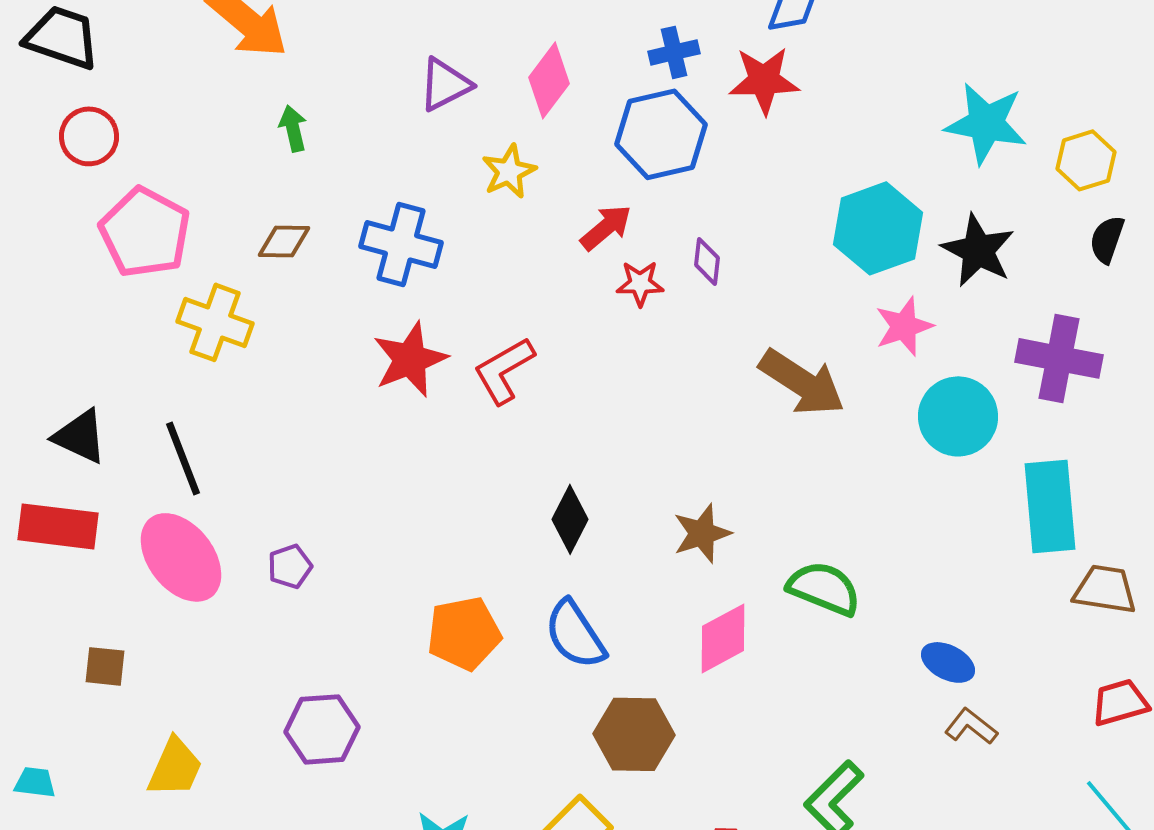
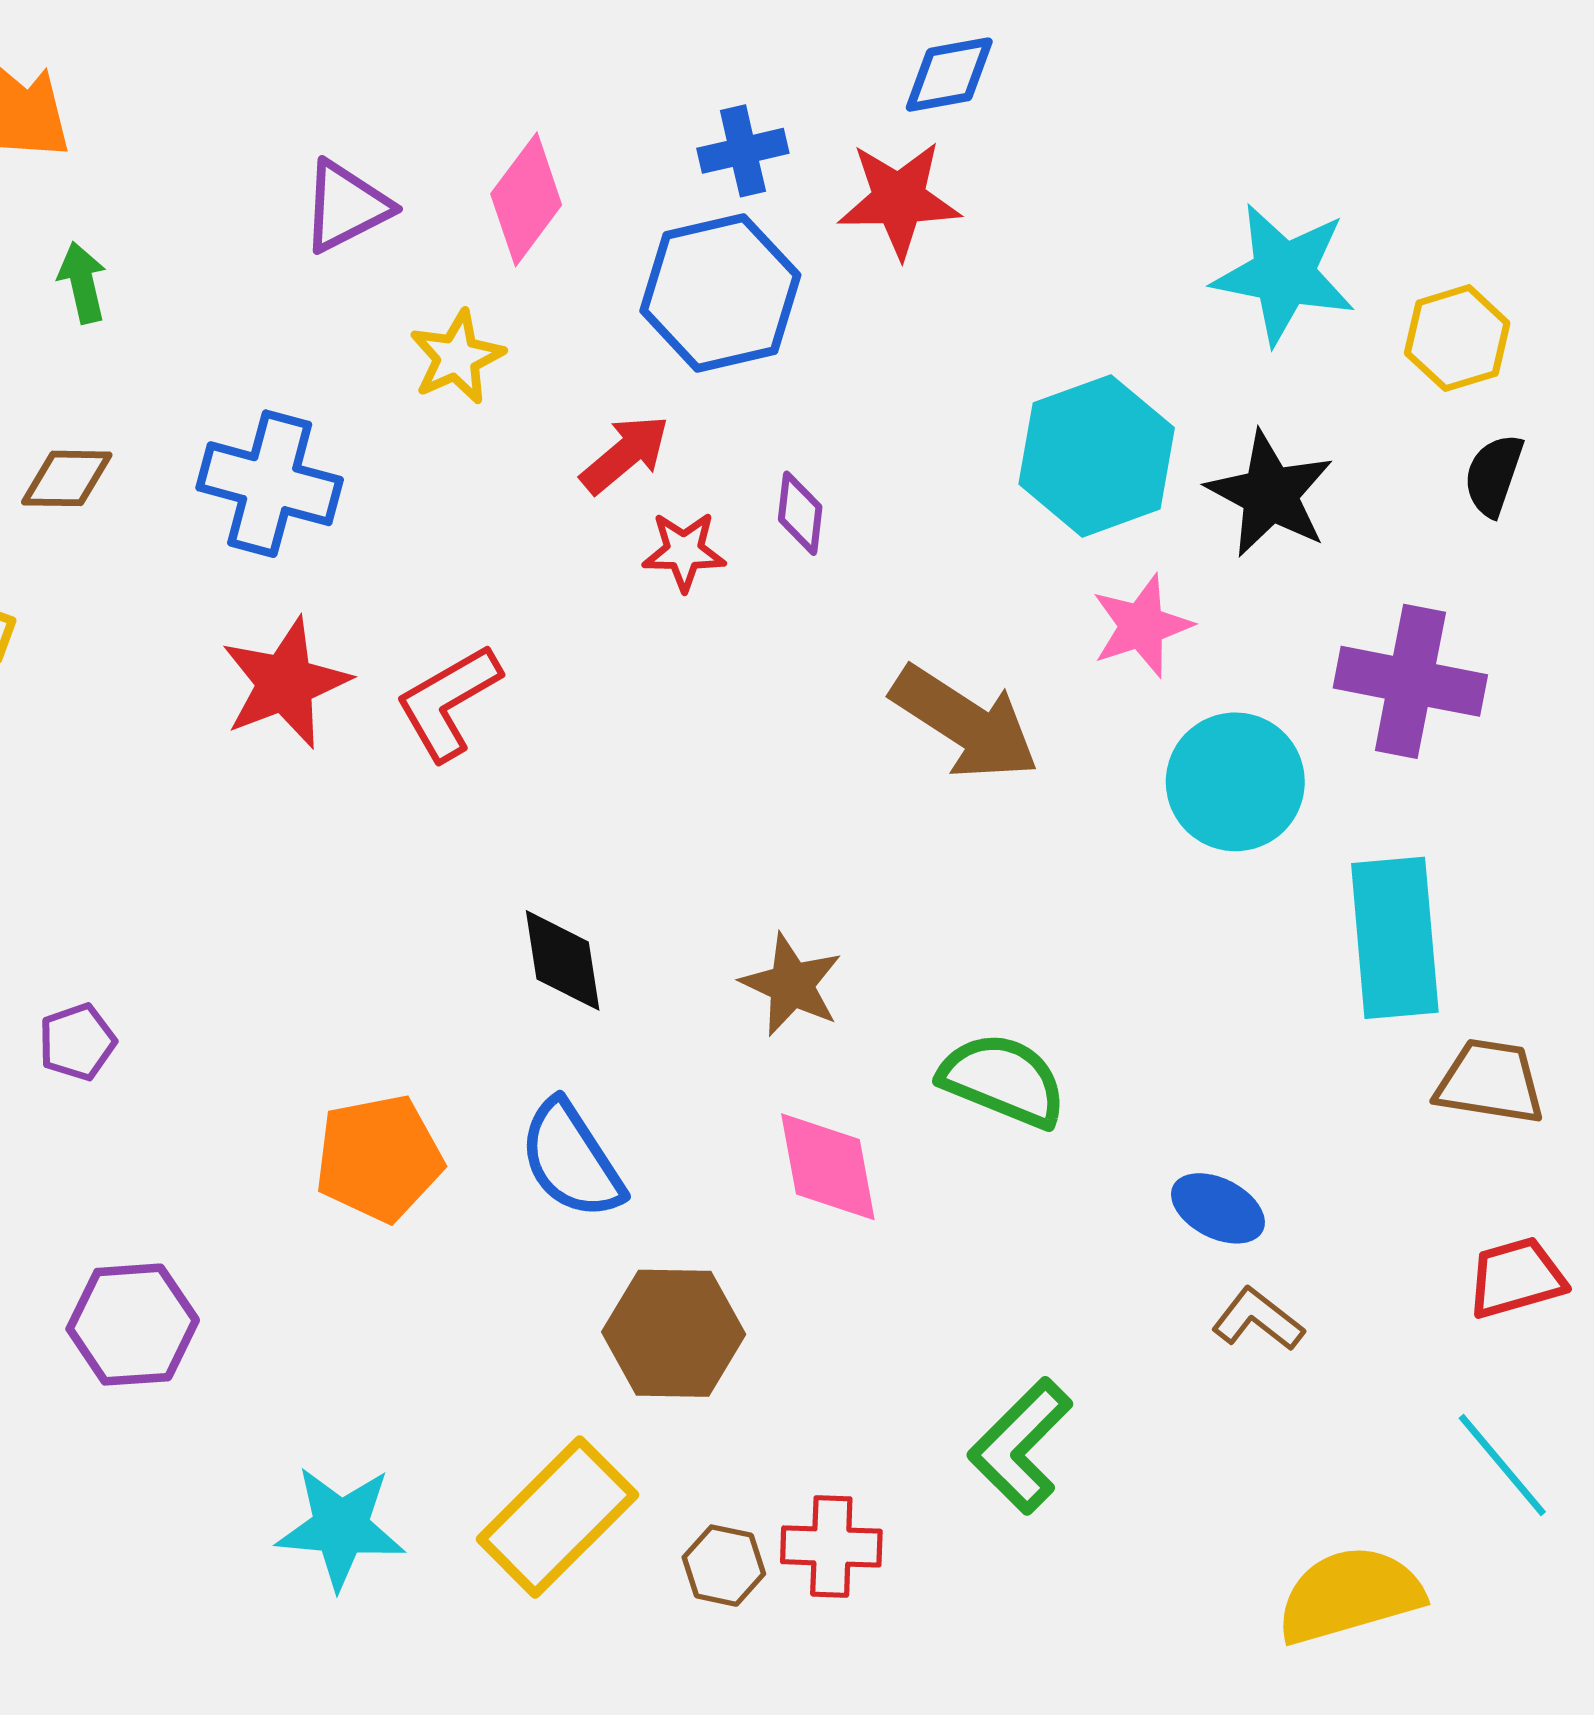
black diamond: (570, 519) -> (563, 960), turned -36
brown star: (702, 533) -> (791, 985), turned -30
pink diamond: (723, 638) -> (828, 1167), turned -72

